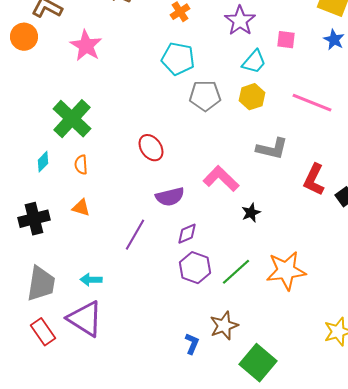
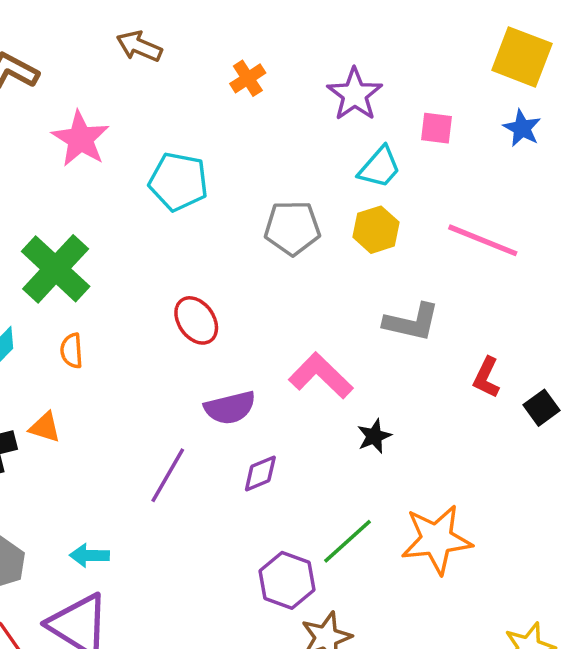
cyan pentagon: (178, 59) -> (178, 182), moved
red L-shape: (314, 180) -> (486, 377), size x0.7
orange triangle: (81, 208) -> (45, 427), moved
purple hexagon: (195, 268) -> (287, 580), moved

